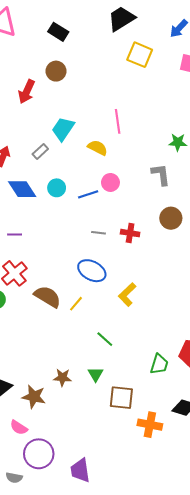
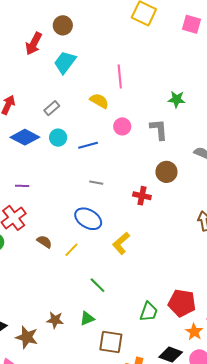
cyan trapezoid: (63, 129) -> (65, 62), moved
gray rectangle: (40, 151) -> (52, 108), moved
pink circle: (110, 182) -> (122, 126), moved
blue diamond: (22, 189) -> (25, 137), turned -32
red cross: (130, 233) -> (142, 196), moved
purple line: (15, 235) -> (22, 186), moved
brown semicircle: (48, 297) -> (44, 242), size x0.6
green triangle: (96, 374) -> (87, 318), turned 35

